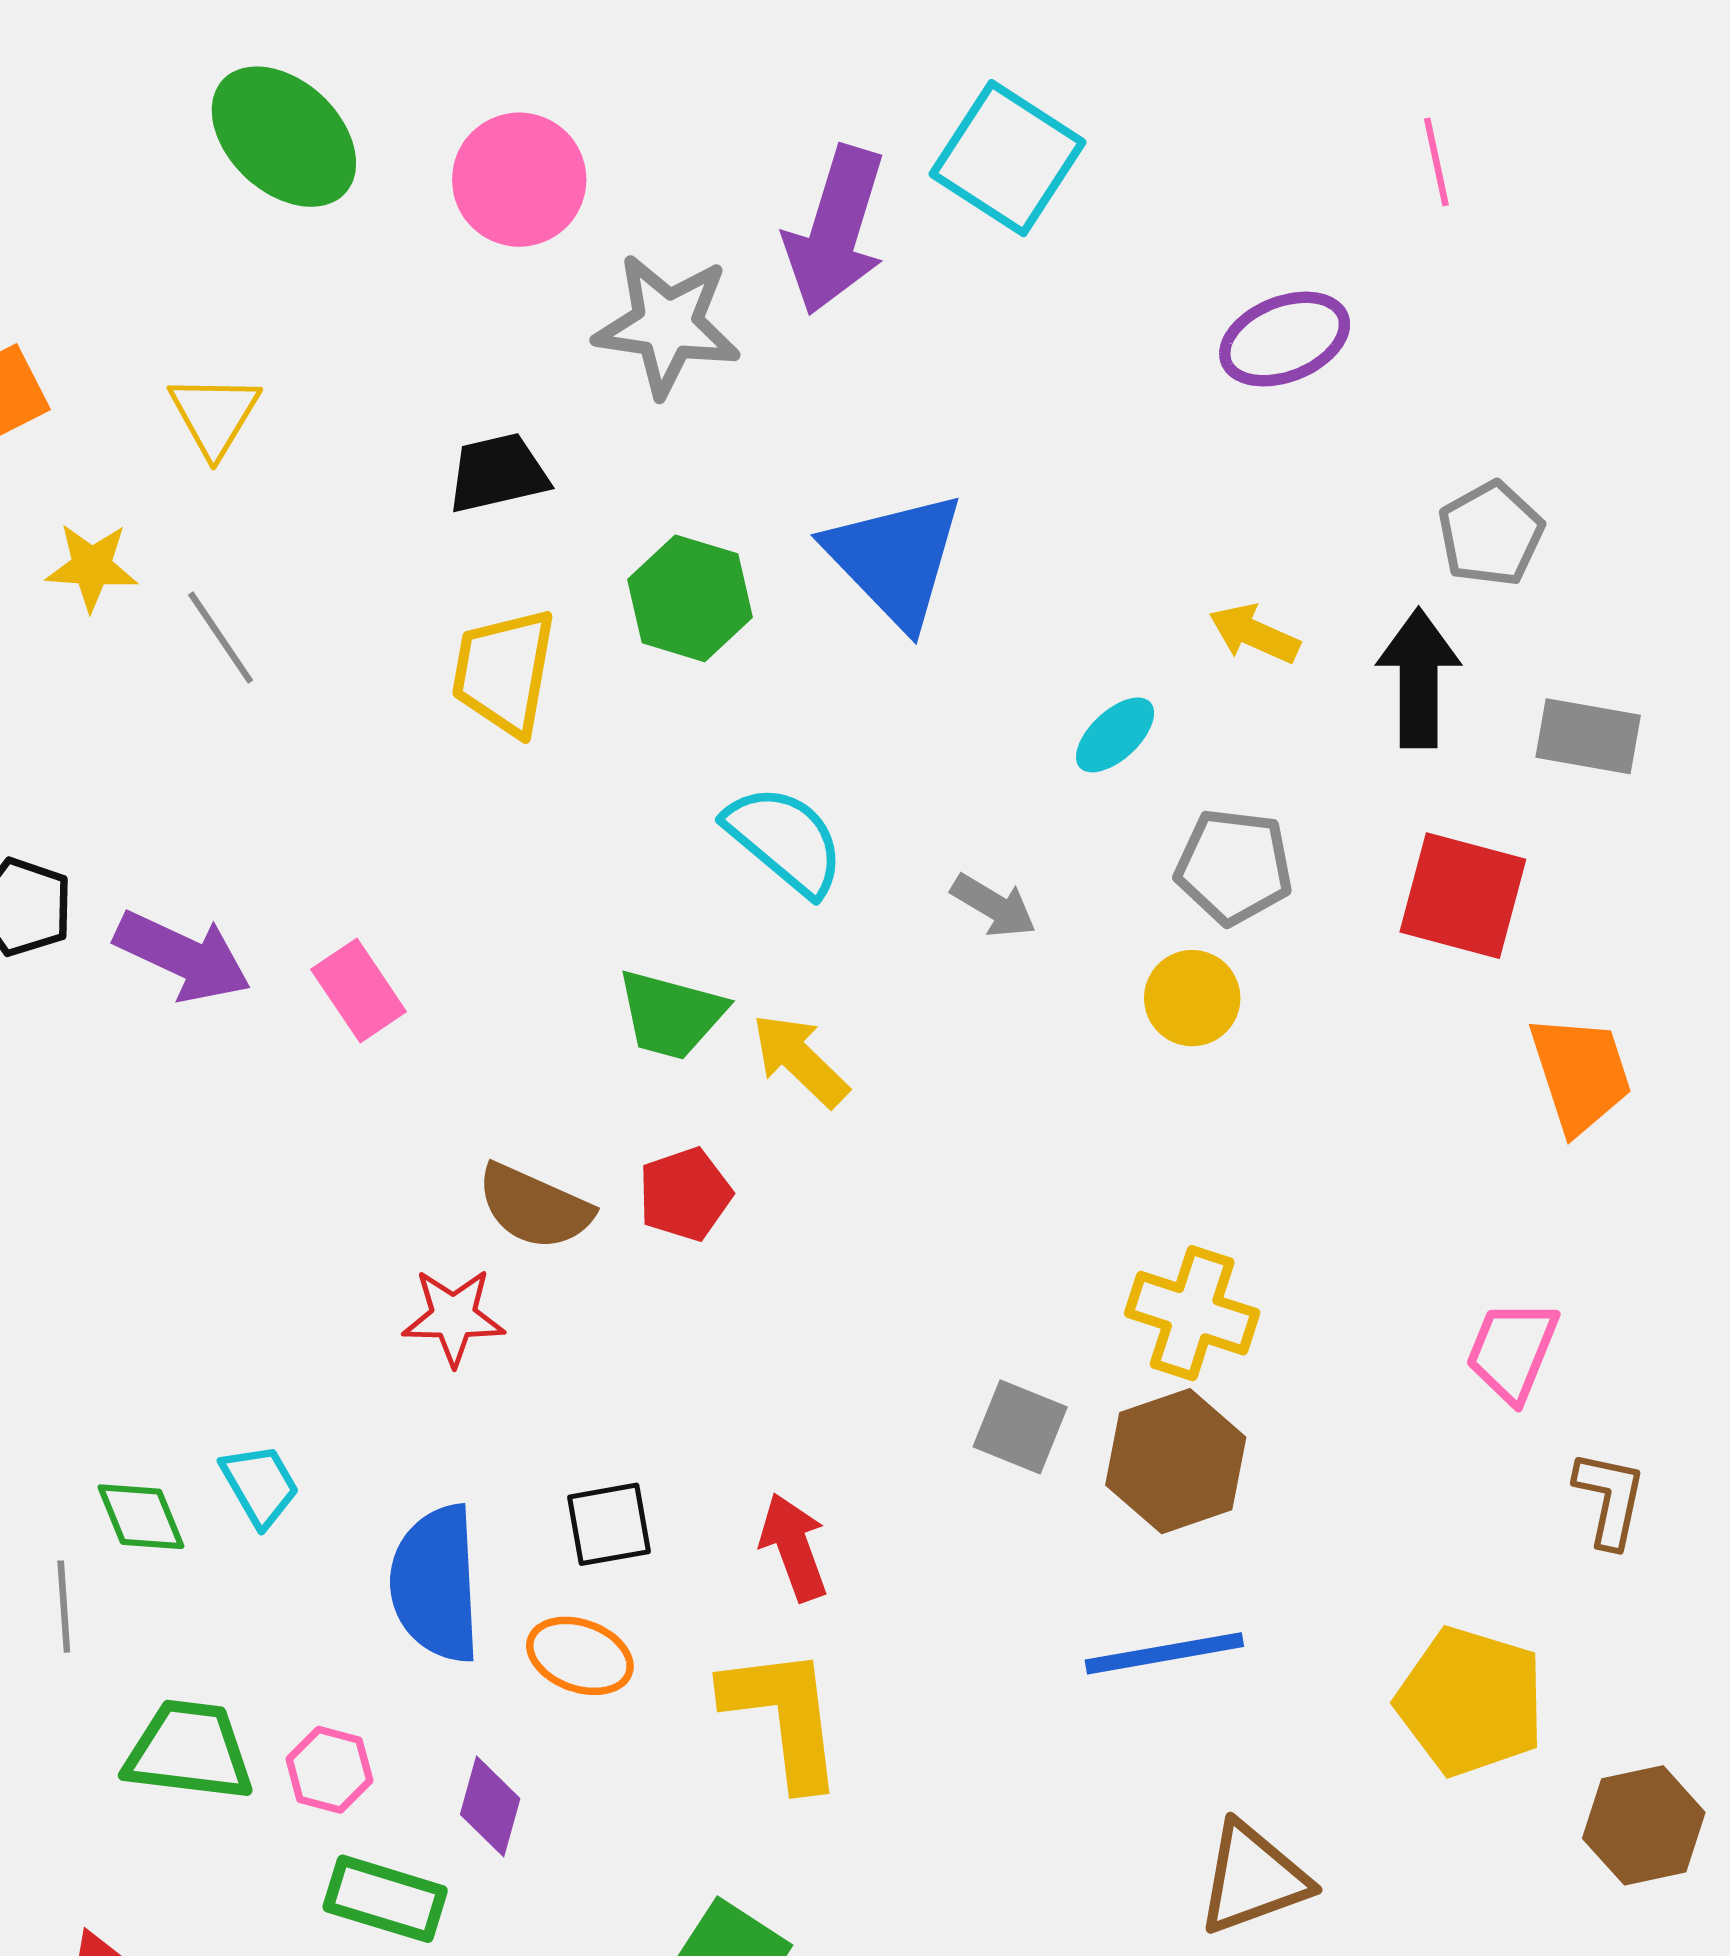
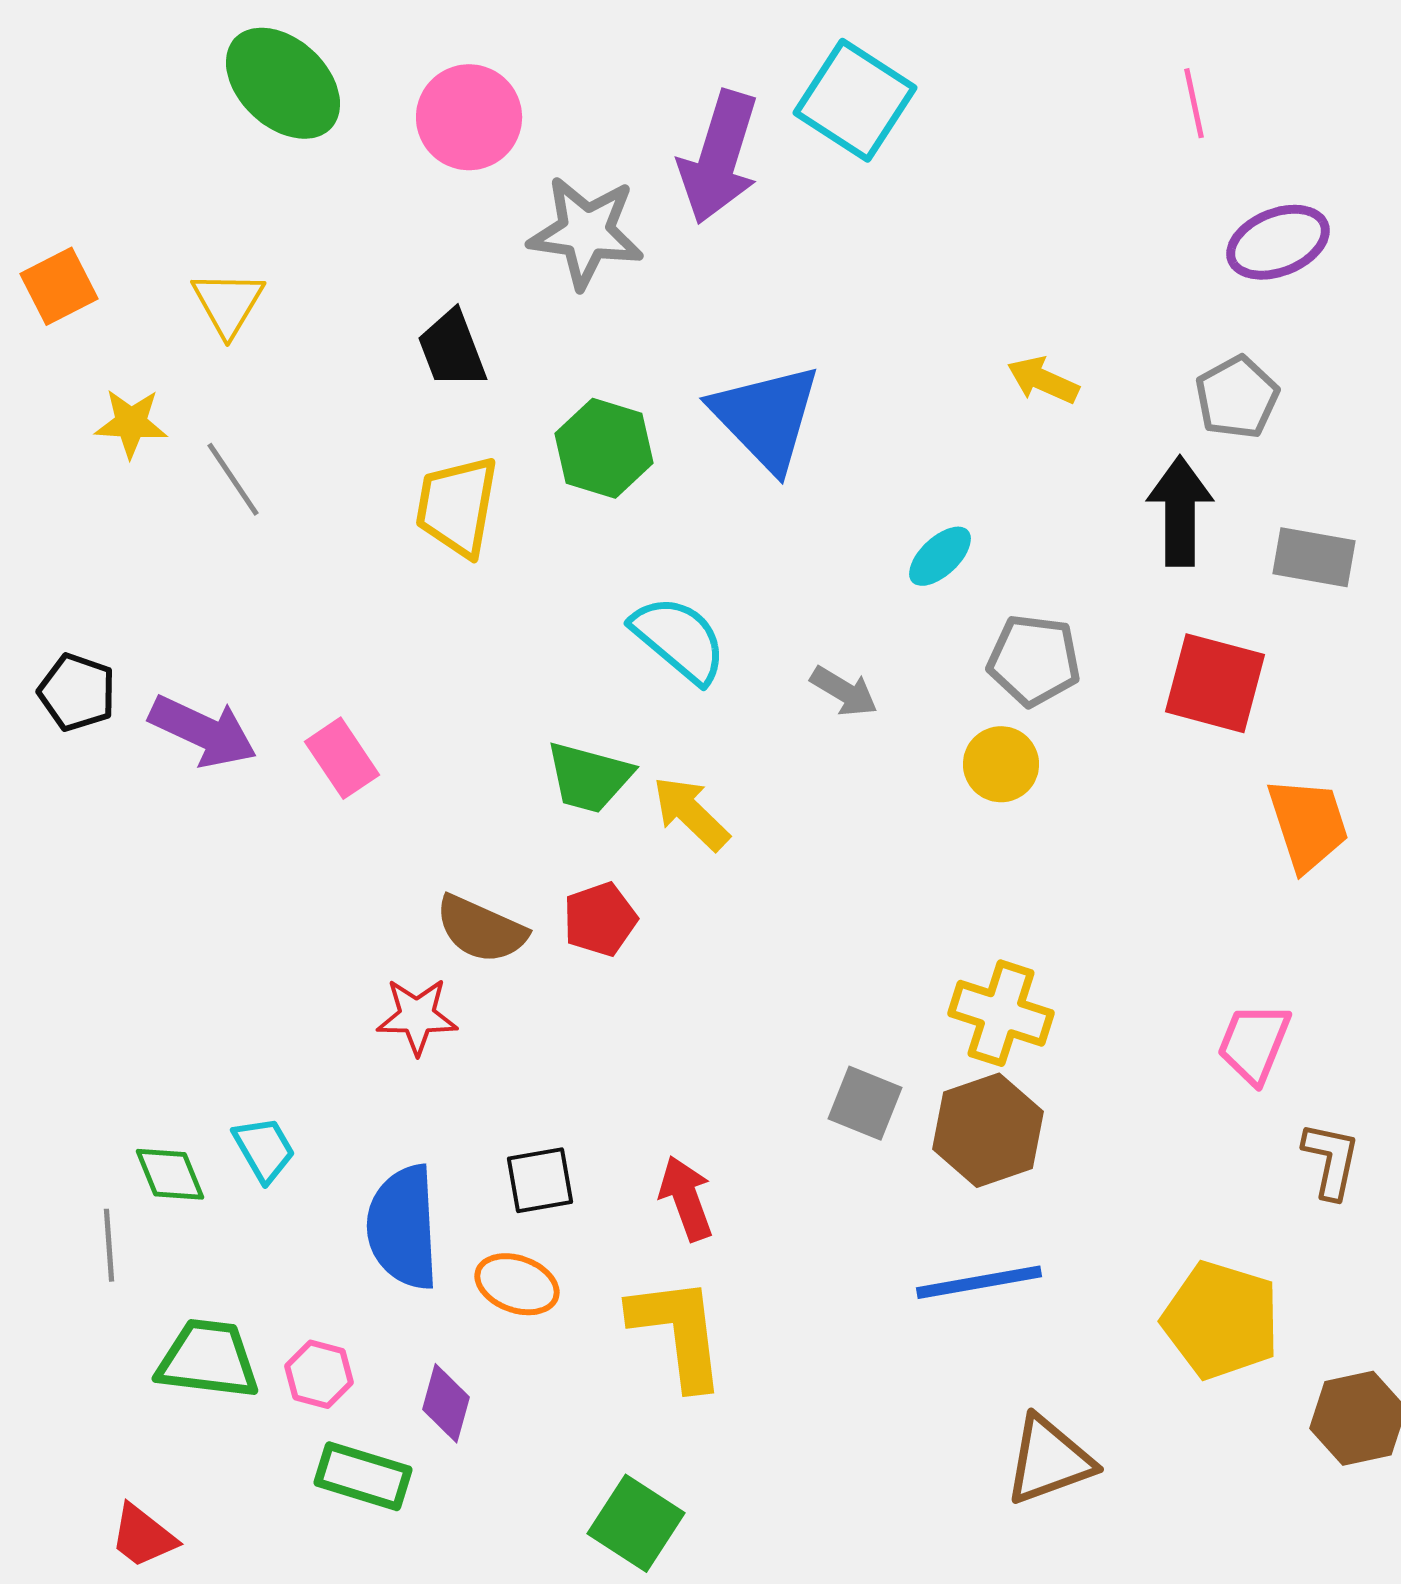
purple ellipse: (1285, 339) -> (1278, 242), moved
black trapezoid: (498, 473) -> (452, 349), turned -98
yellow arrow: (1254, 634) -> (1043, 380), moved

